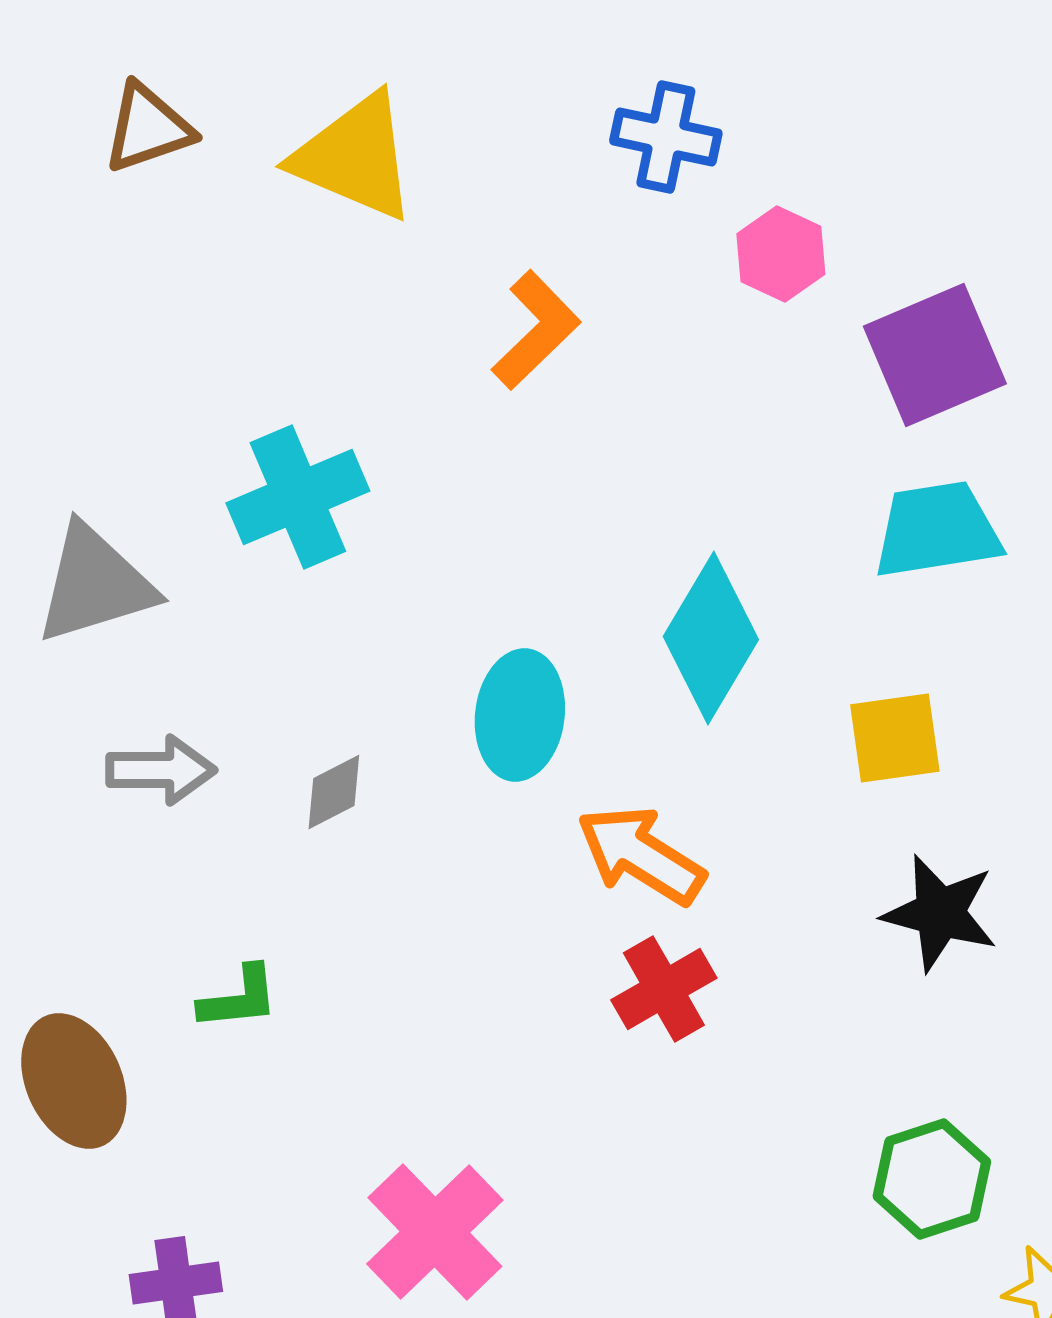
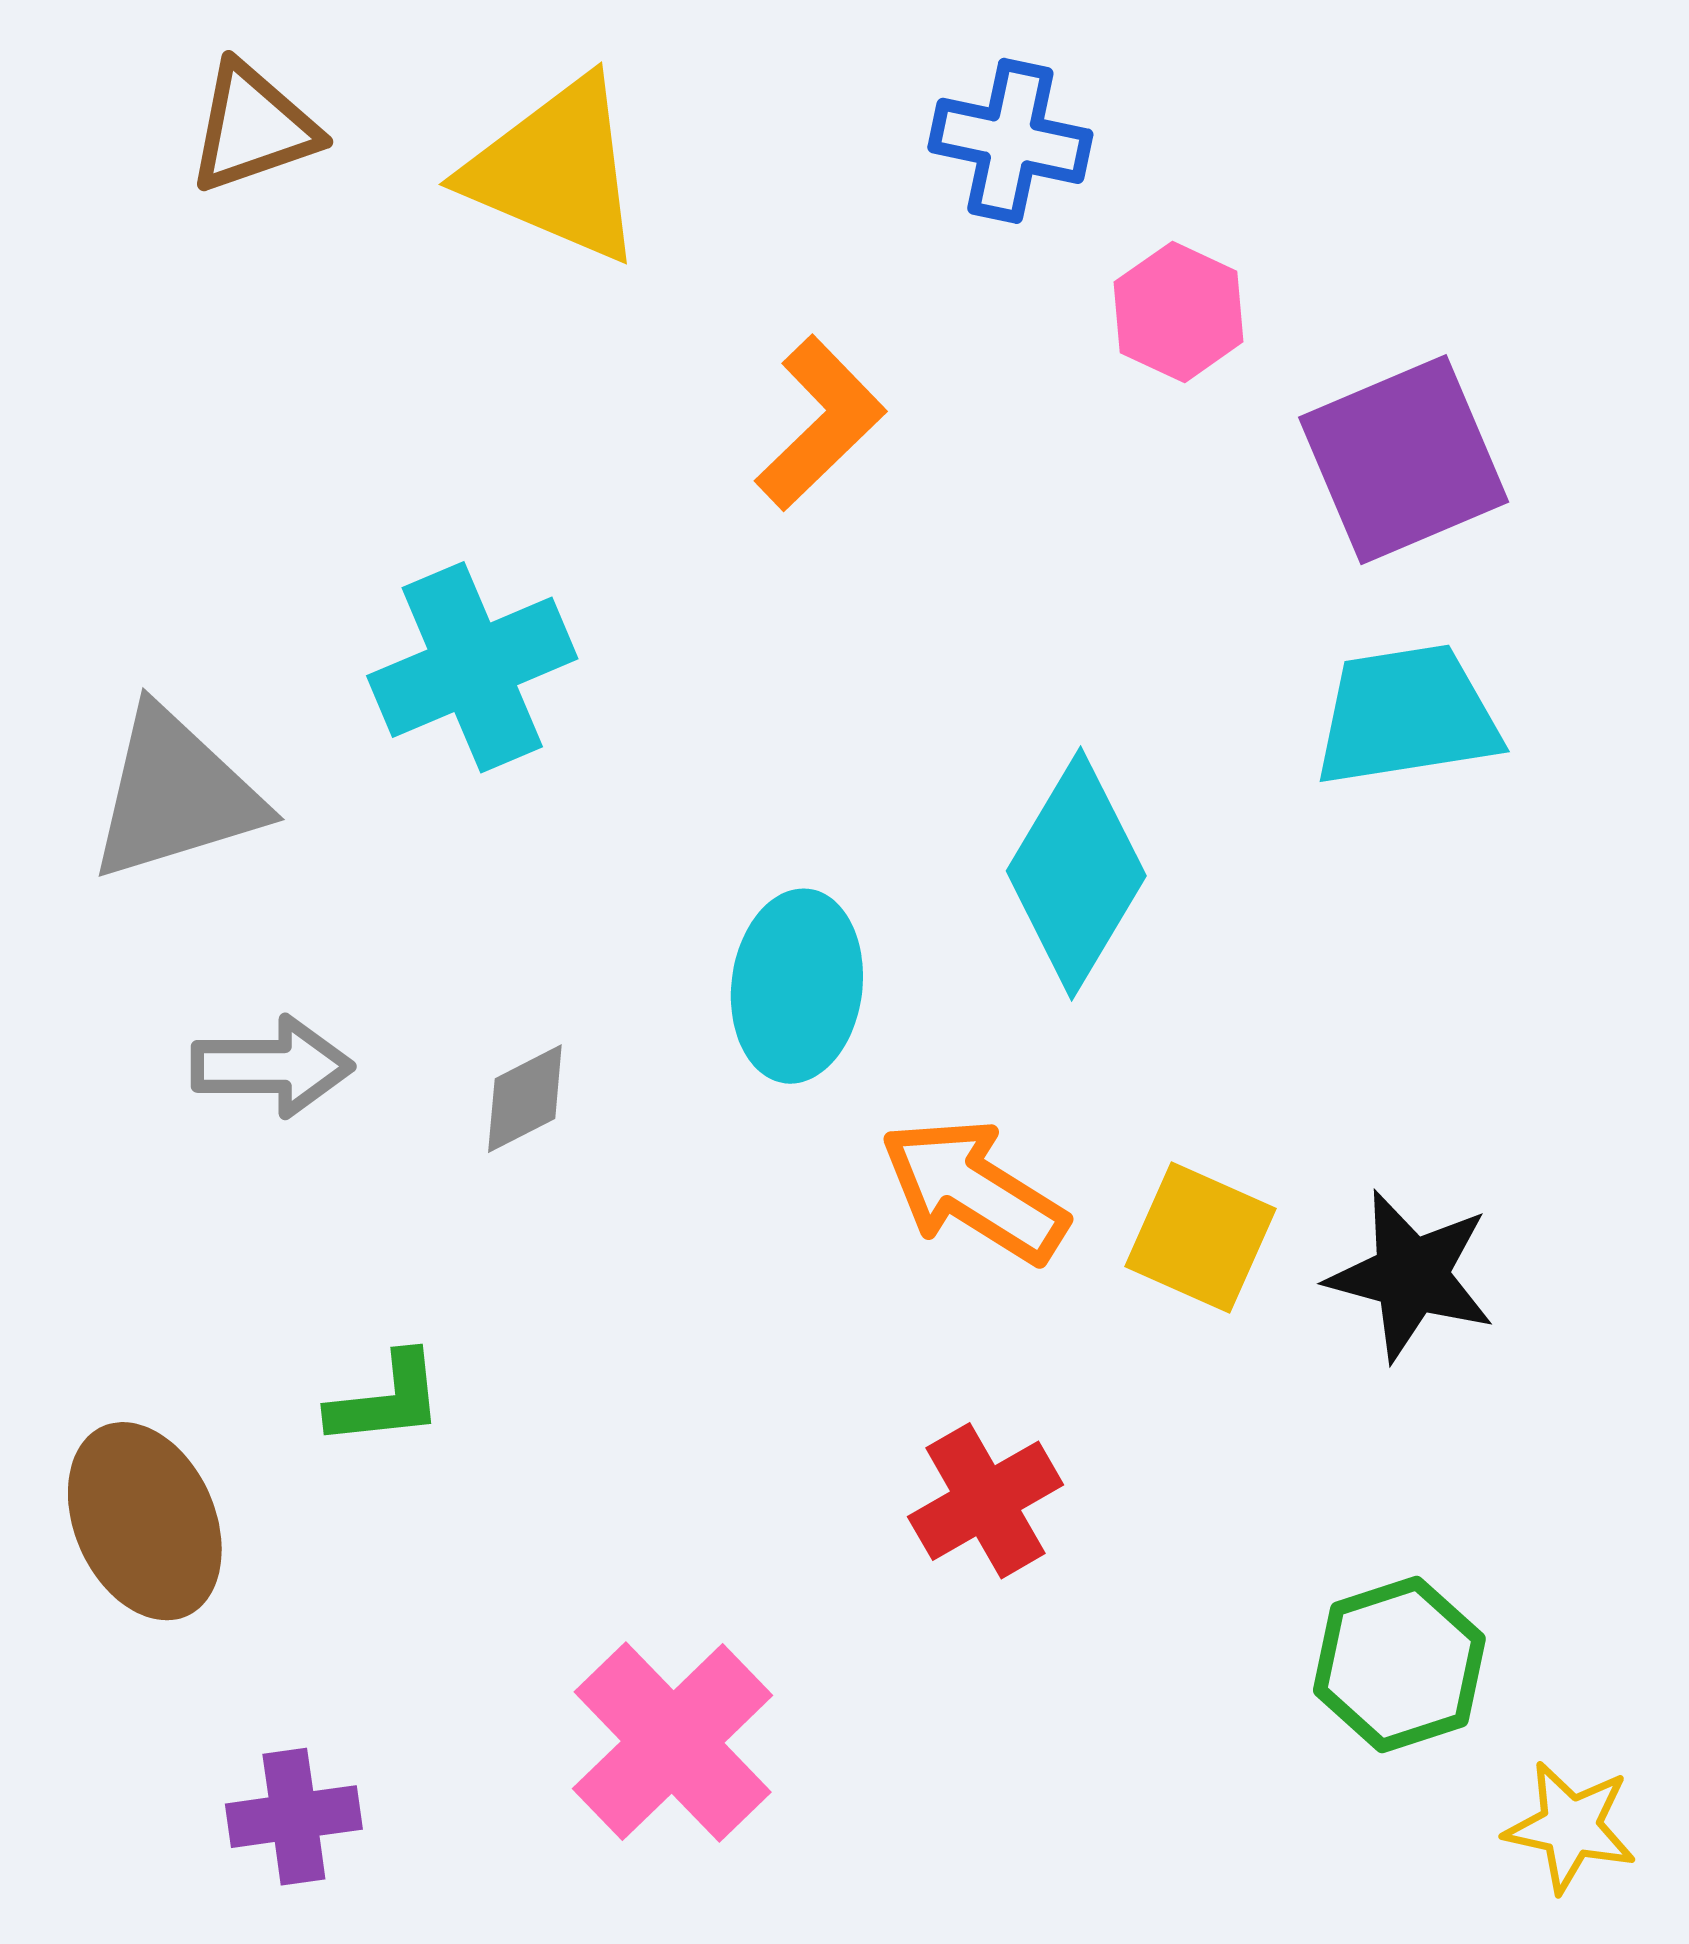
yellow square: (895, 738) -> (1200, 1238), moved, turned 32
red cross: (664, 989) -> (986, 1501), moved

